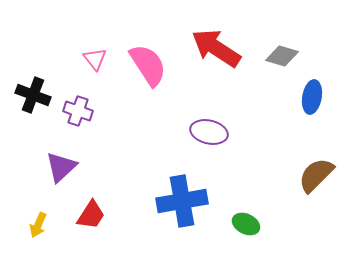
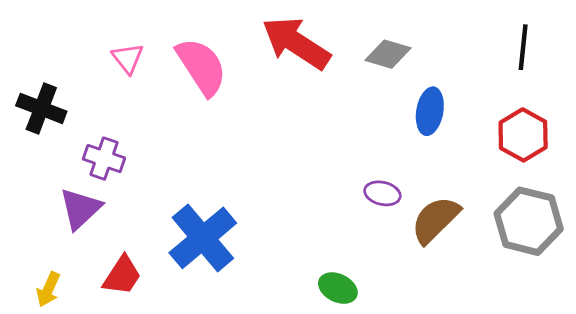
purple cross: (78, 111) -> (104, 159), moved
purple ellipse: (209, 132) -> (382, 193), moved, size x0.7
blue cross: (182, 201) -> (203, 238), moved, turned -30

